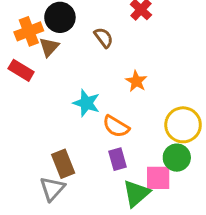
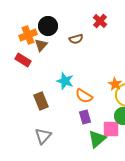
brown semicircle: (104, 38) -> (76, 39), turned 112
orange star: (136, 81) -> (115, 84), moved
brown rectangle: (63, 164) -> (41, 101), moved

